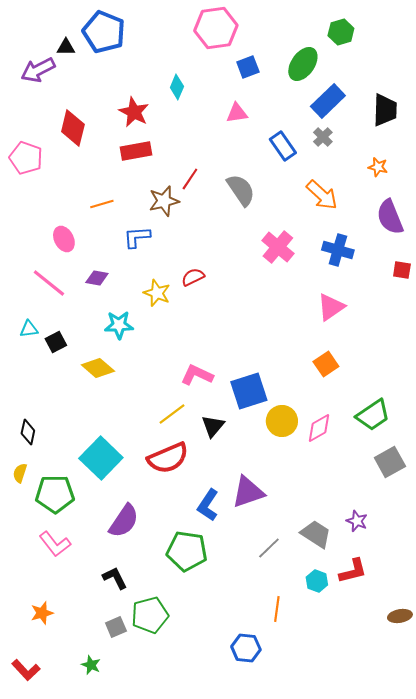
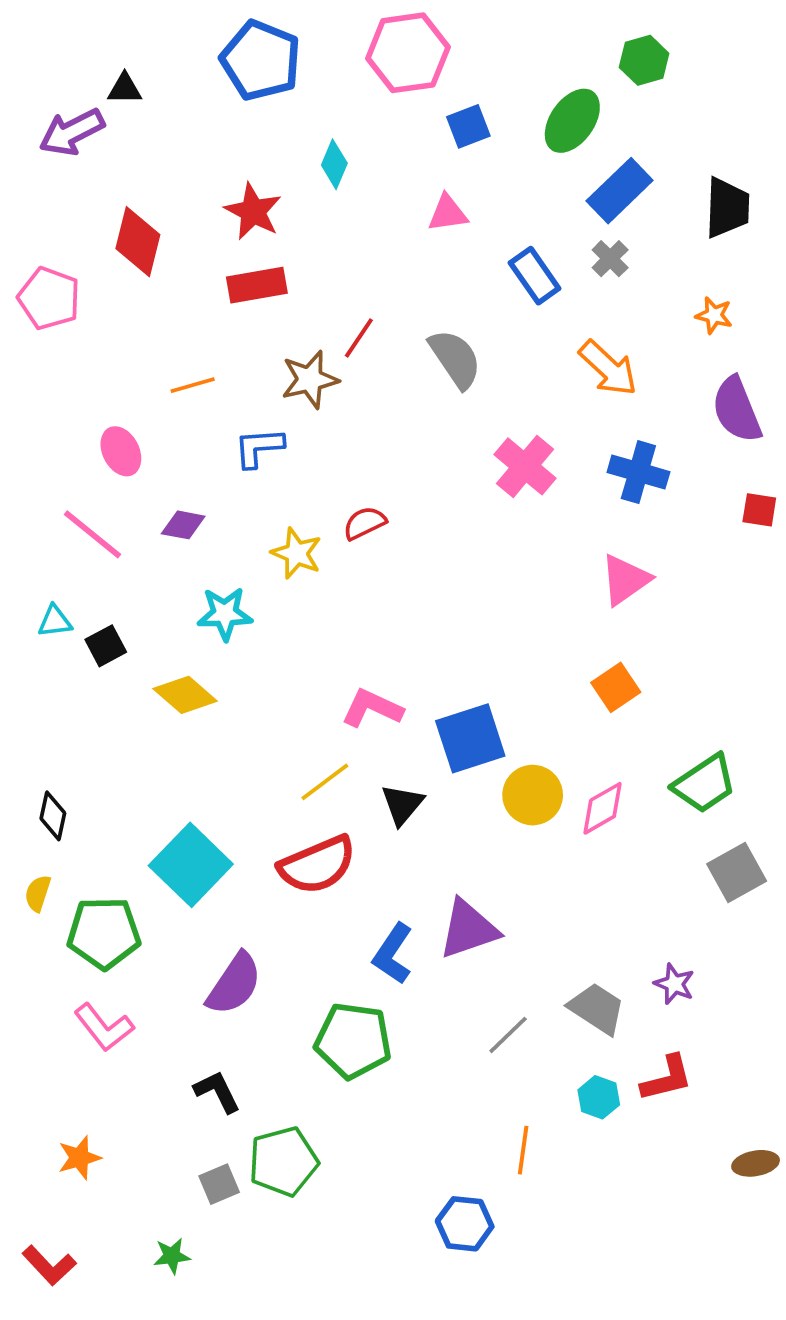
blue pentagon: (104, 32) -> (261, 60), moved
green star: (91, 665) -> (172, 1256), turned -30

